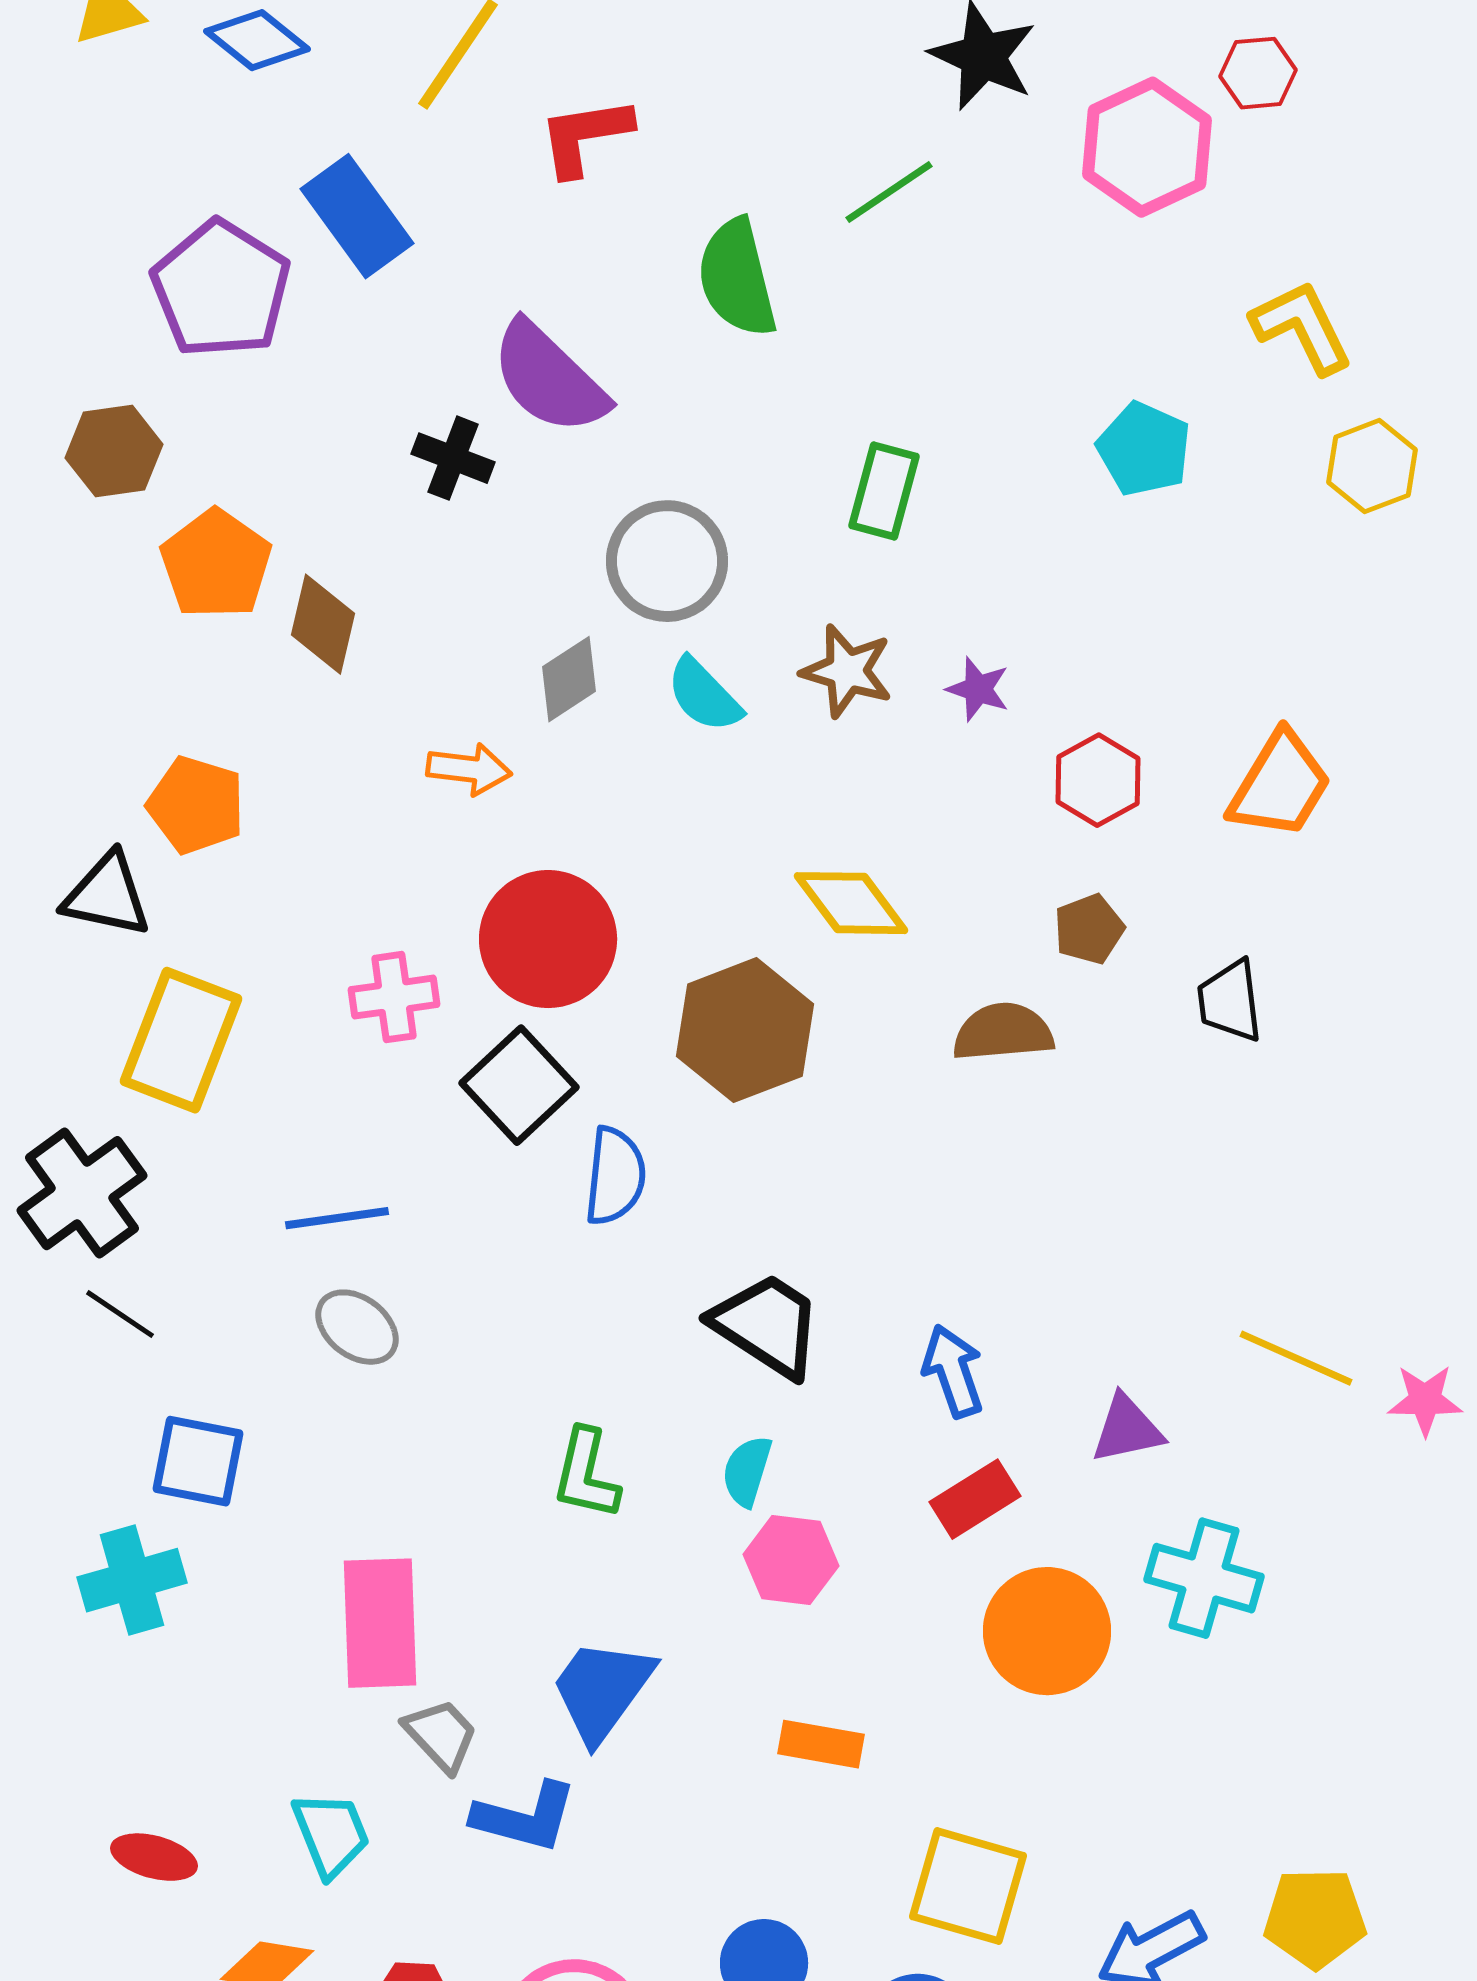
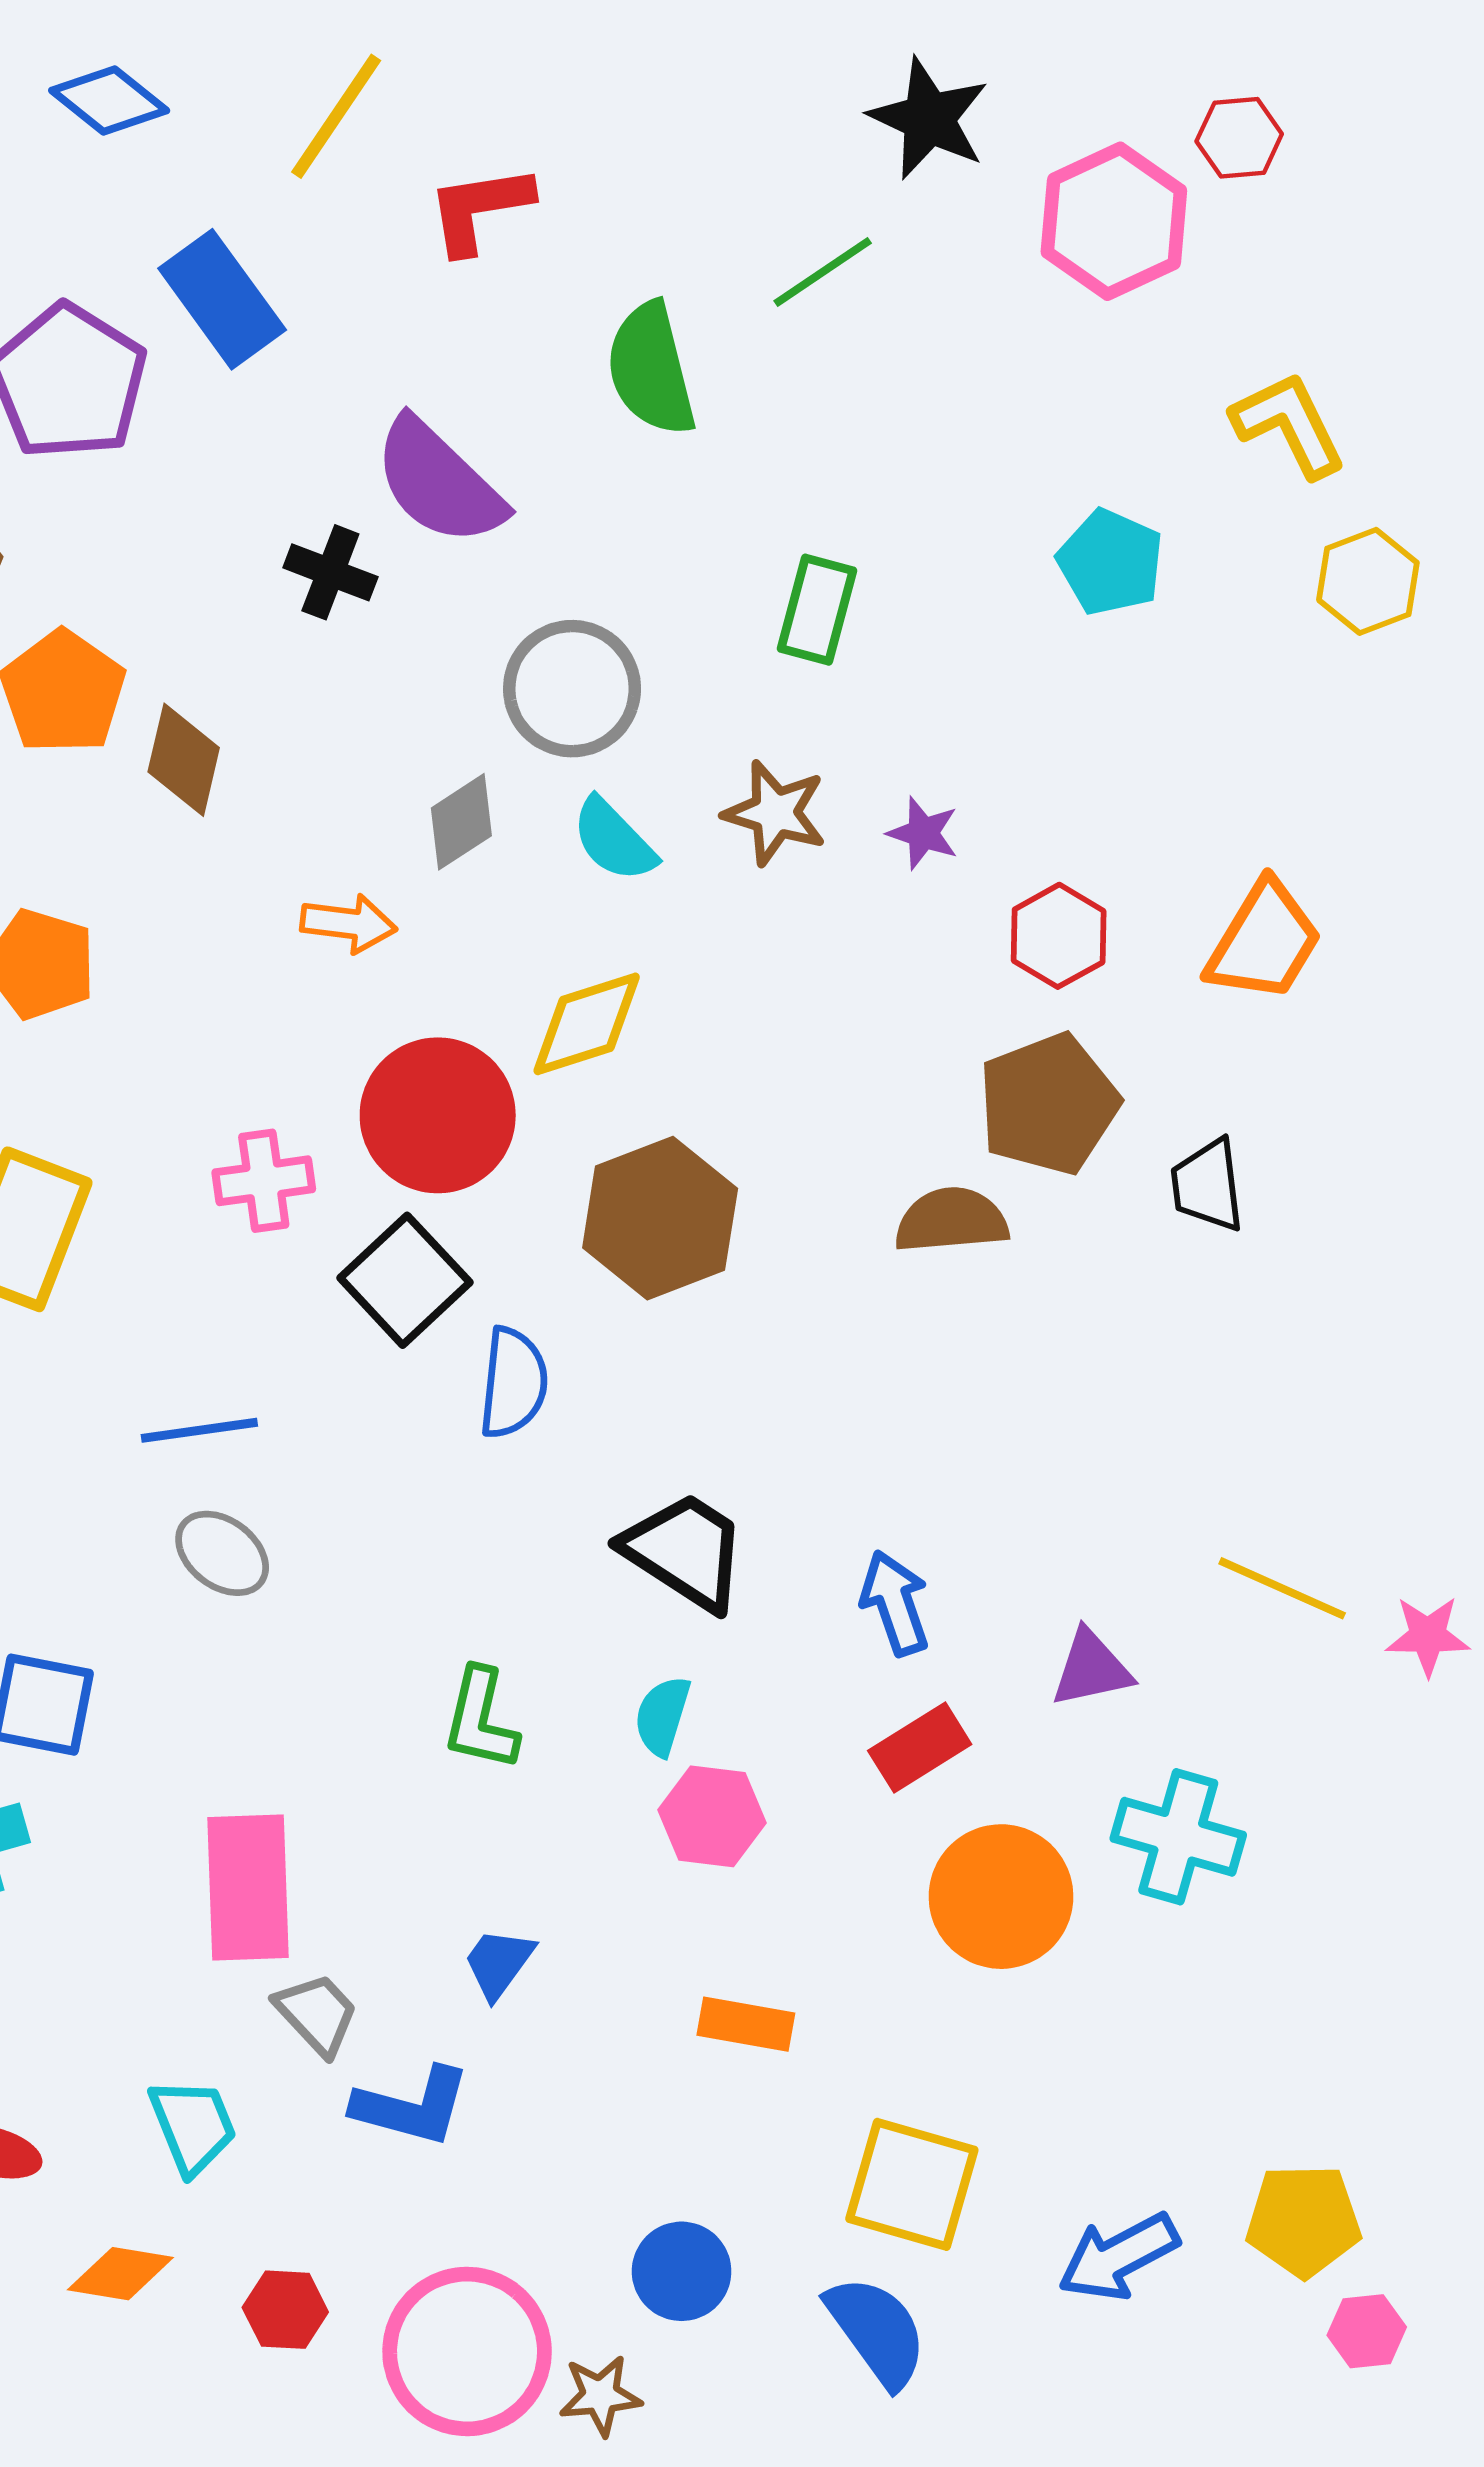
yellow diamond: (851, 903) -> (587, 1024), moved, turned -71
brown pentagon: (1089, 929) -> (1048, 1104), size x1.8
blue trapezoid: (602, 1690) -> (499, 1963), size x0.6

